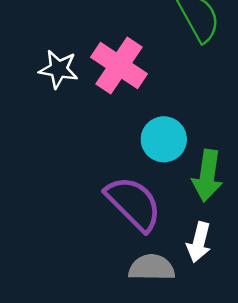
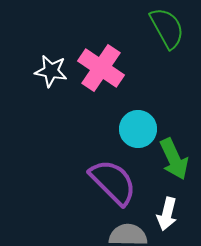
green arrow: (207, 176) -> (174, 159), turned -33

